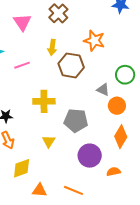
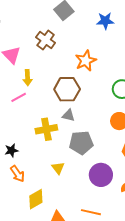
orange star: (94, 41) -> (86, 61), turned -30
yellow arrow: (52, 47) -> (28, 78), moved
gray triangle: (103, 90) -> (68, 115), moved

